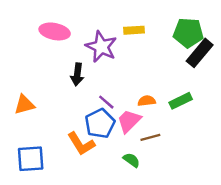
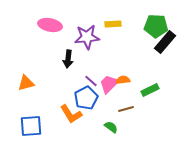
purple star: (101, 47) -> (87, 37), turned -30
green rectangle: (181, 101) -> (150, 90), moved
pink trapezoid: (129, 121) -> (109, 84), moved

